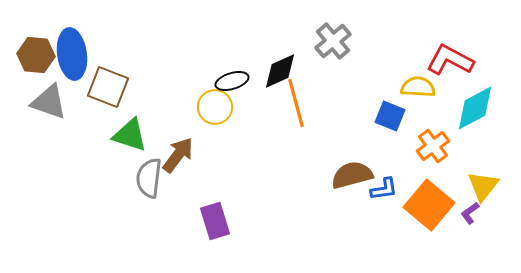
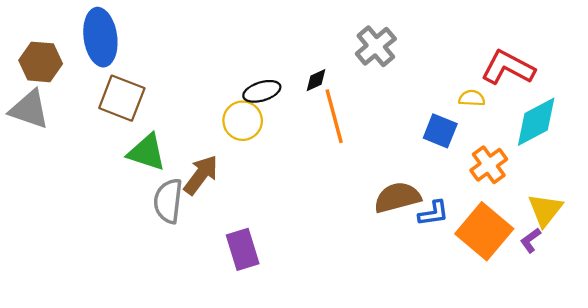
blue ellipse: (72, 54) -> (100, 37), moved
black diamond: (280, 71) -> (316, 80), size x0.6
yellow semicircle: (418, 87) -> (472, 98), size x0.7
gray triangle: (49, 102) -> (29, 109), moved

